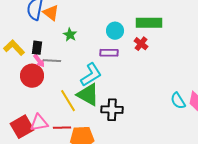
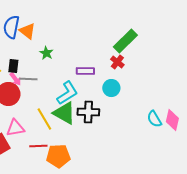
green rectangle: (149, 23) -> (125, 41), turned -45
cyan circle: (115, 31) -> (111, 88), moved
black cross: (112, 110) -> (88, 112), moved
pink triangle: (39, 123) -> (15, 128), moved

